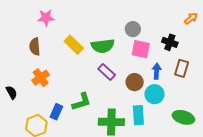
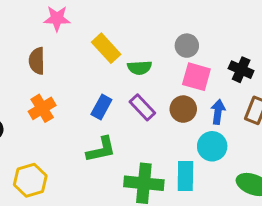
yellow rectangle: (74, 45) -> (106, 48), moved
green semicircle: (103, 46) -> (140, 68), size x0.7
brown circle: (135, 82) -> (183, 109), moved
blue rectangle: (56, 112) -> (101, 107), moved

